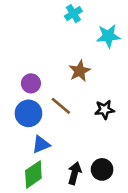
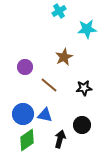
blue circle: (28, 113) -> (23, 114), moved
blue triangle: (41, 145) -> (45, 115), moved, turned 35
black circle: (102, 169) -> (82, 125), moved

